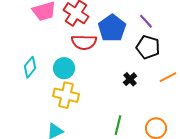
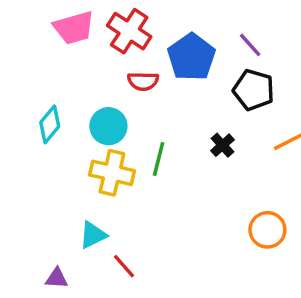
red semicircle: (84, 42) -> (143, 81), size x0.7
green line: (118, 125) -> (159, 159), moved

